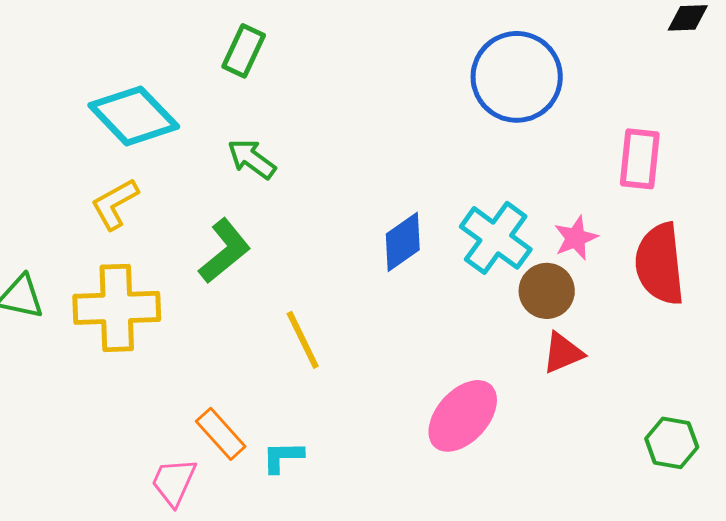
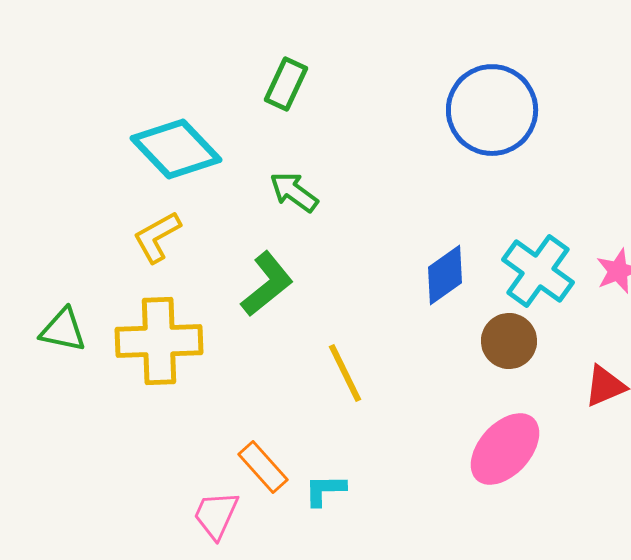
blue circle: (517, 77) -> (492, 110), moved
brown circle: (547, 291) -> (509, 341), moved

